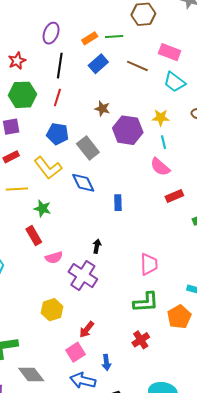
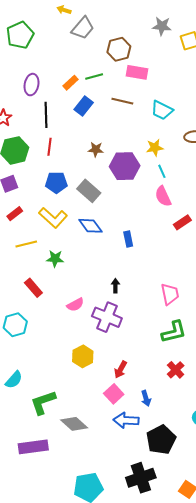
pink rectangle: (170, 52) -> (137, 72), moved
pink semicircle: (160, 167) -> (163, 196), turned 35
red rectangle: (34, 236) -> (33, 288), moved

